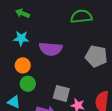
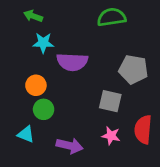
cyan star: (21, 38) -> (43, 43), moved
gray square: (61, 93) -> (110, 101), moved

